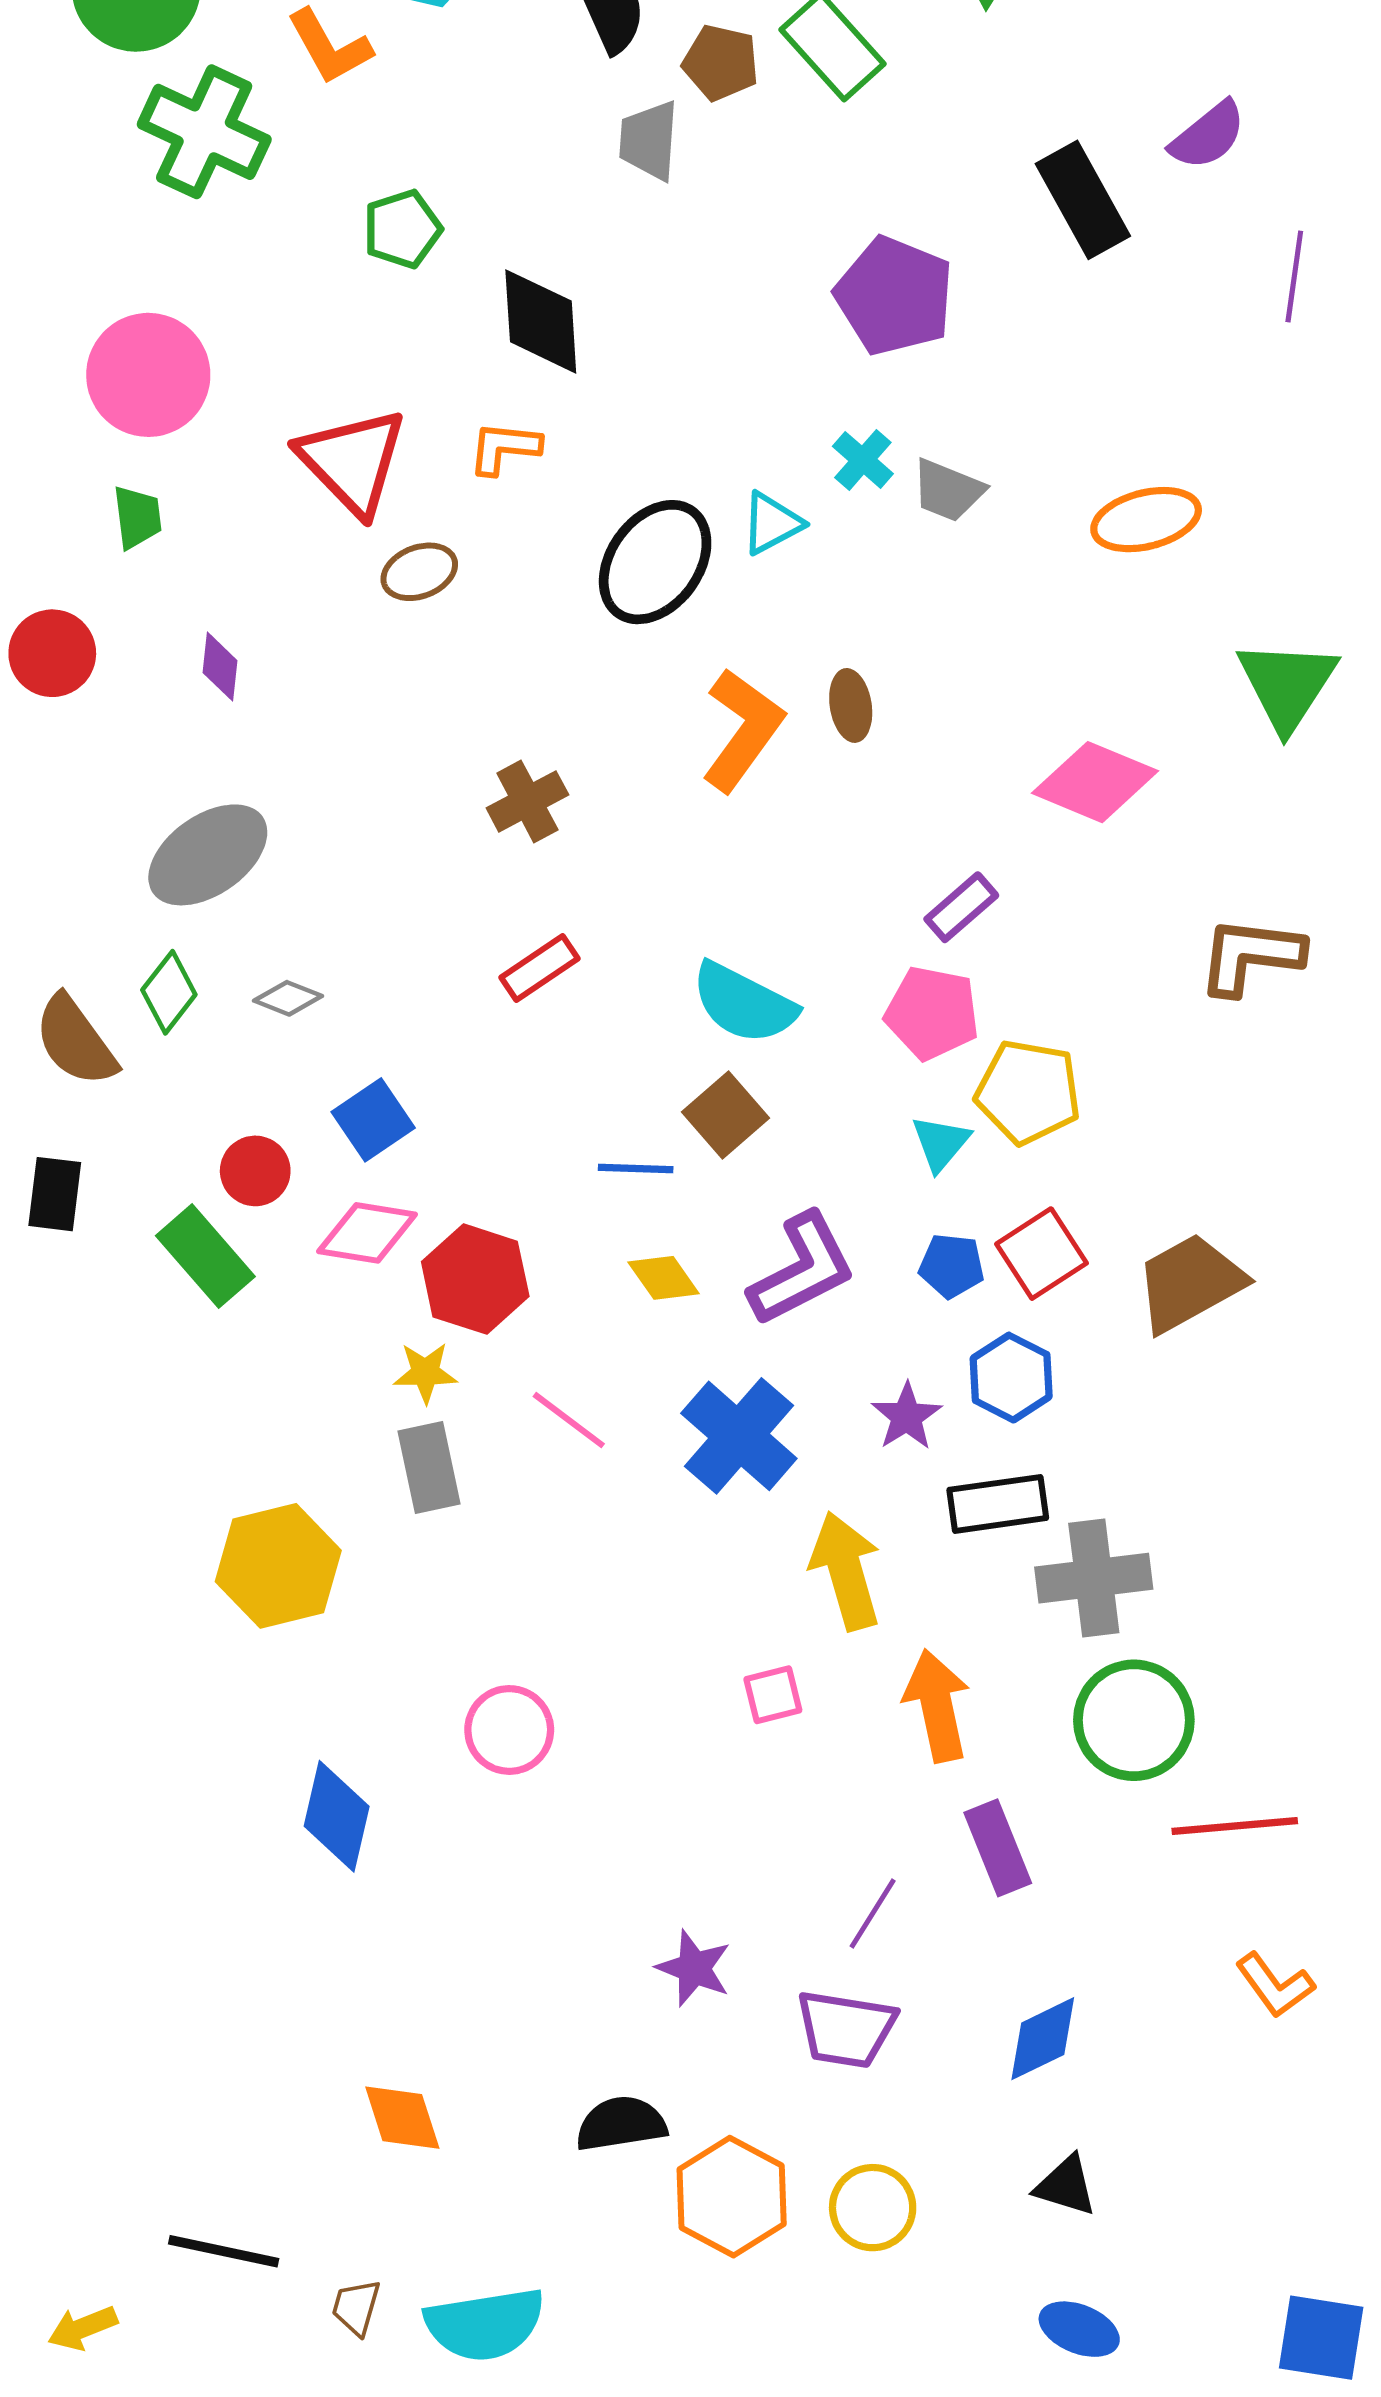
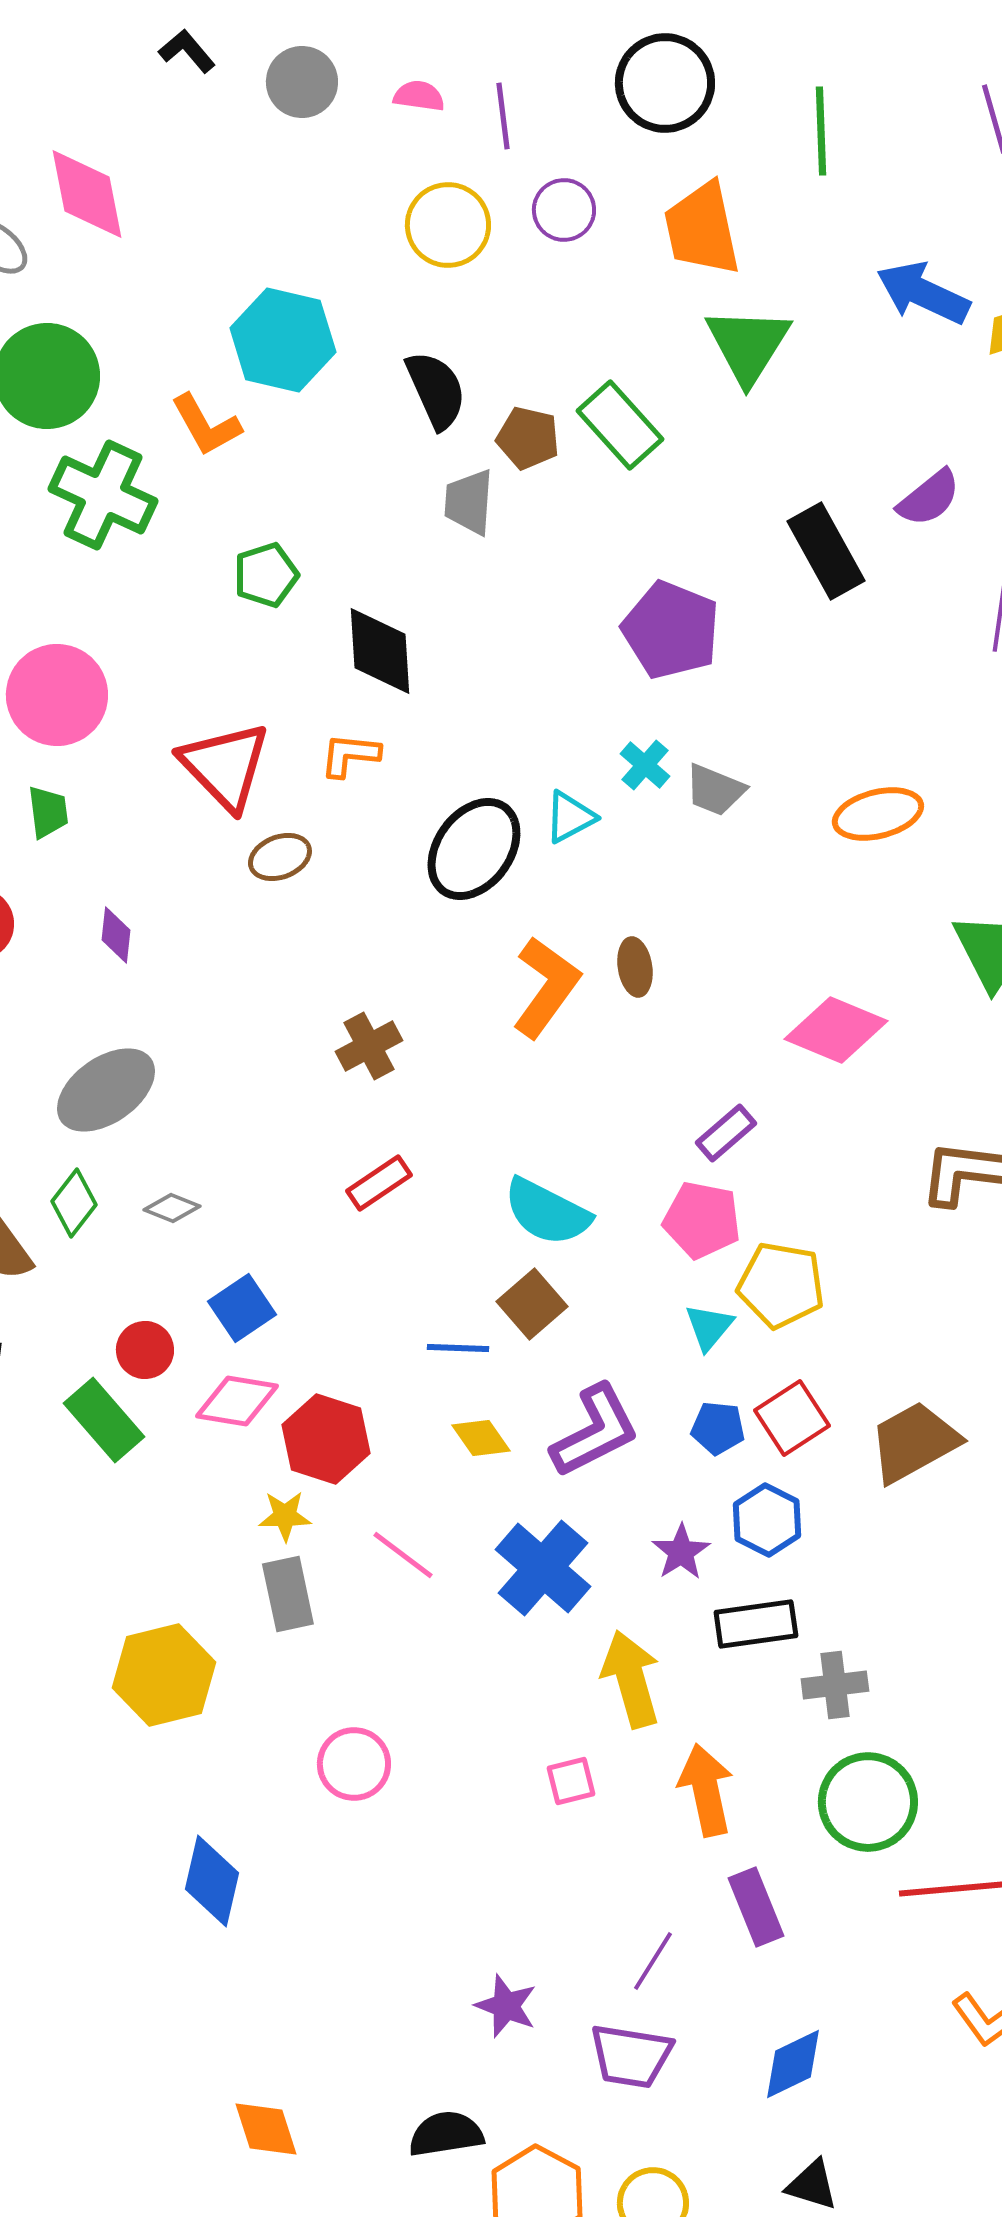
gray cross: (1094, 1578) -> (835, 1685), size x0.7
pink circle: (509, 1730) -> (354, 1764), moved

